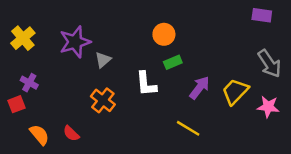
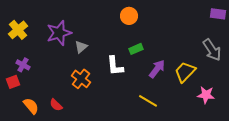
purple rectangle: (262, 15) -> (218, 14), moved
orange circle: (164, 34) -> (129, 16), moved
pink star: (268, 107) -> (206, 95), moved

